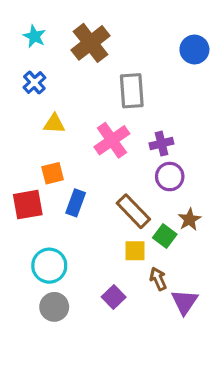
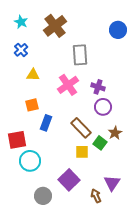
purple cross: (161, 144) -> (98, 87), turned 32
red square: (28, 205) -> (17, 140), moved
brown arrow: (158, 279) -> (96, 196), moved
purple square: (114, 297) -> (69, 180), size x1.5
gray circle: (54, 307) -> (43, 196), moved

